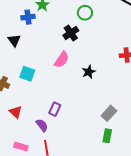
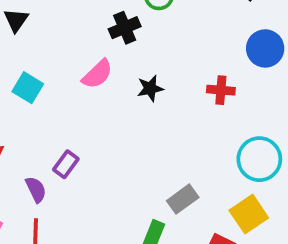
black star: (89, 72) -> (150, 88), moved
gray rectangle: (109, 113) -> (183, 199), moved

